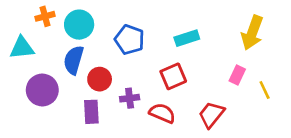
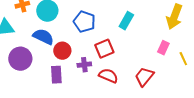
cyan rectangle: (187, 38) -> (126, 21), turned -42
blue semicircle: (74, 60) -> (43, 37), turned 100
red square: (173, 76) -> (104, 49), moved

